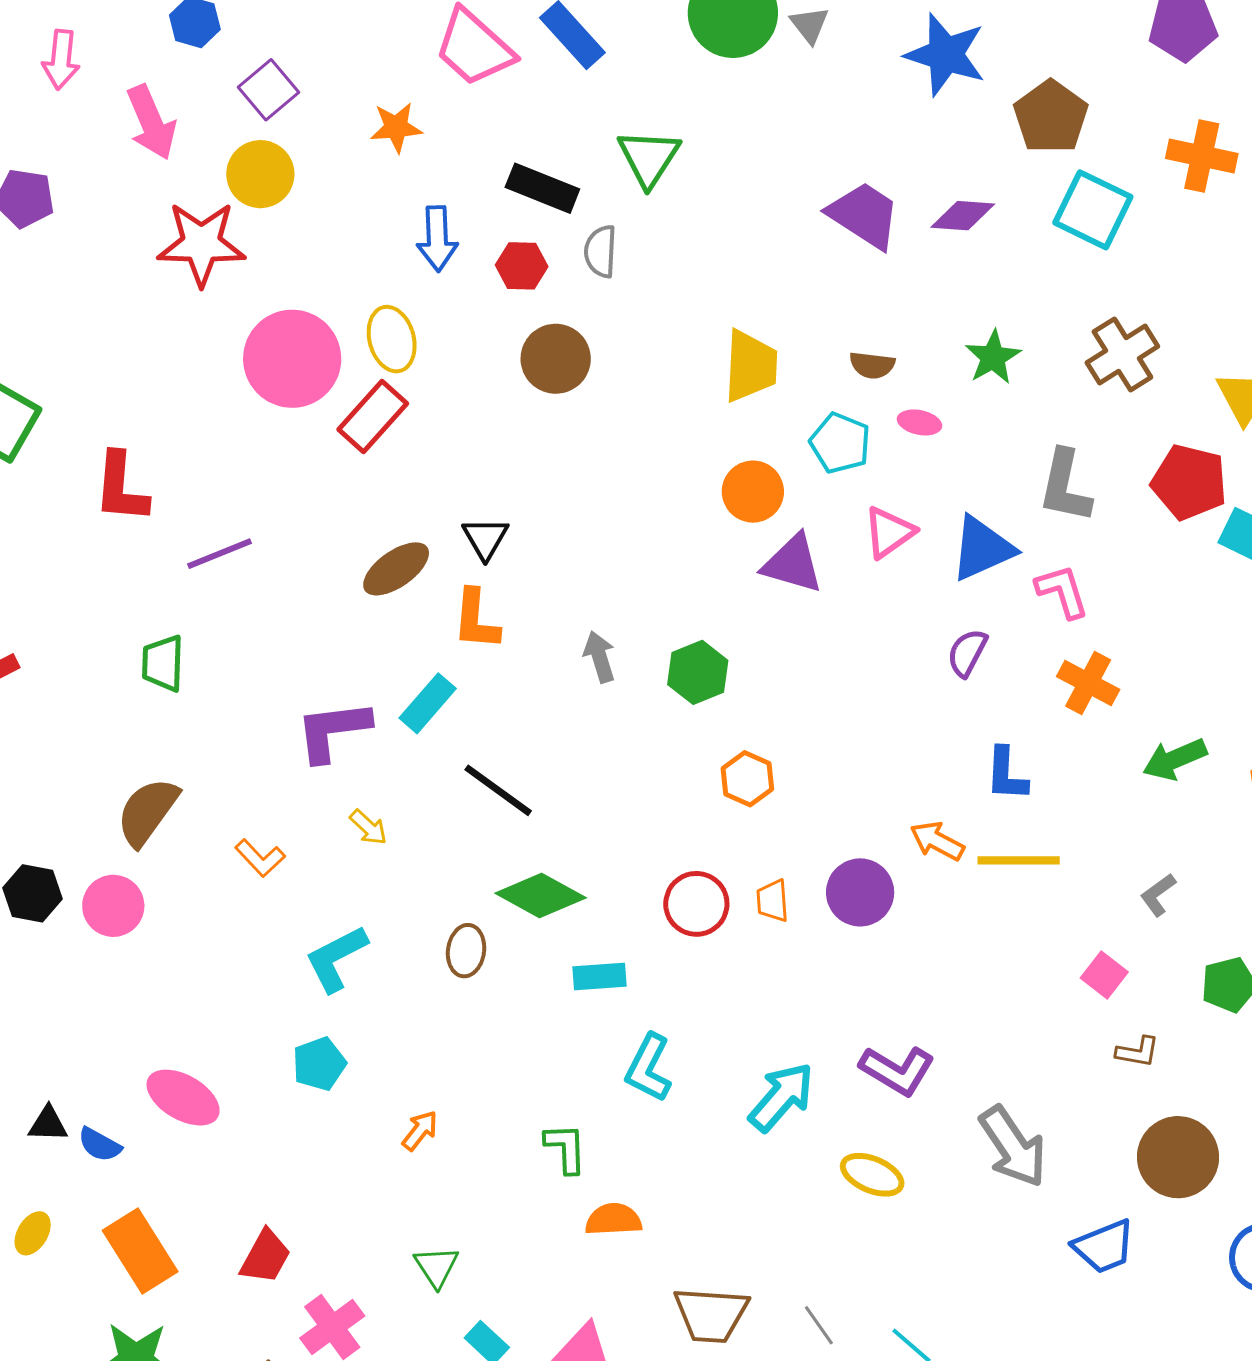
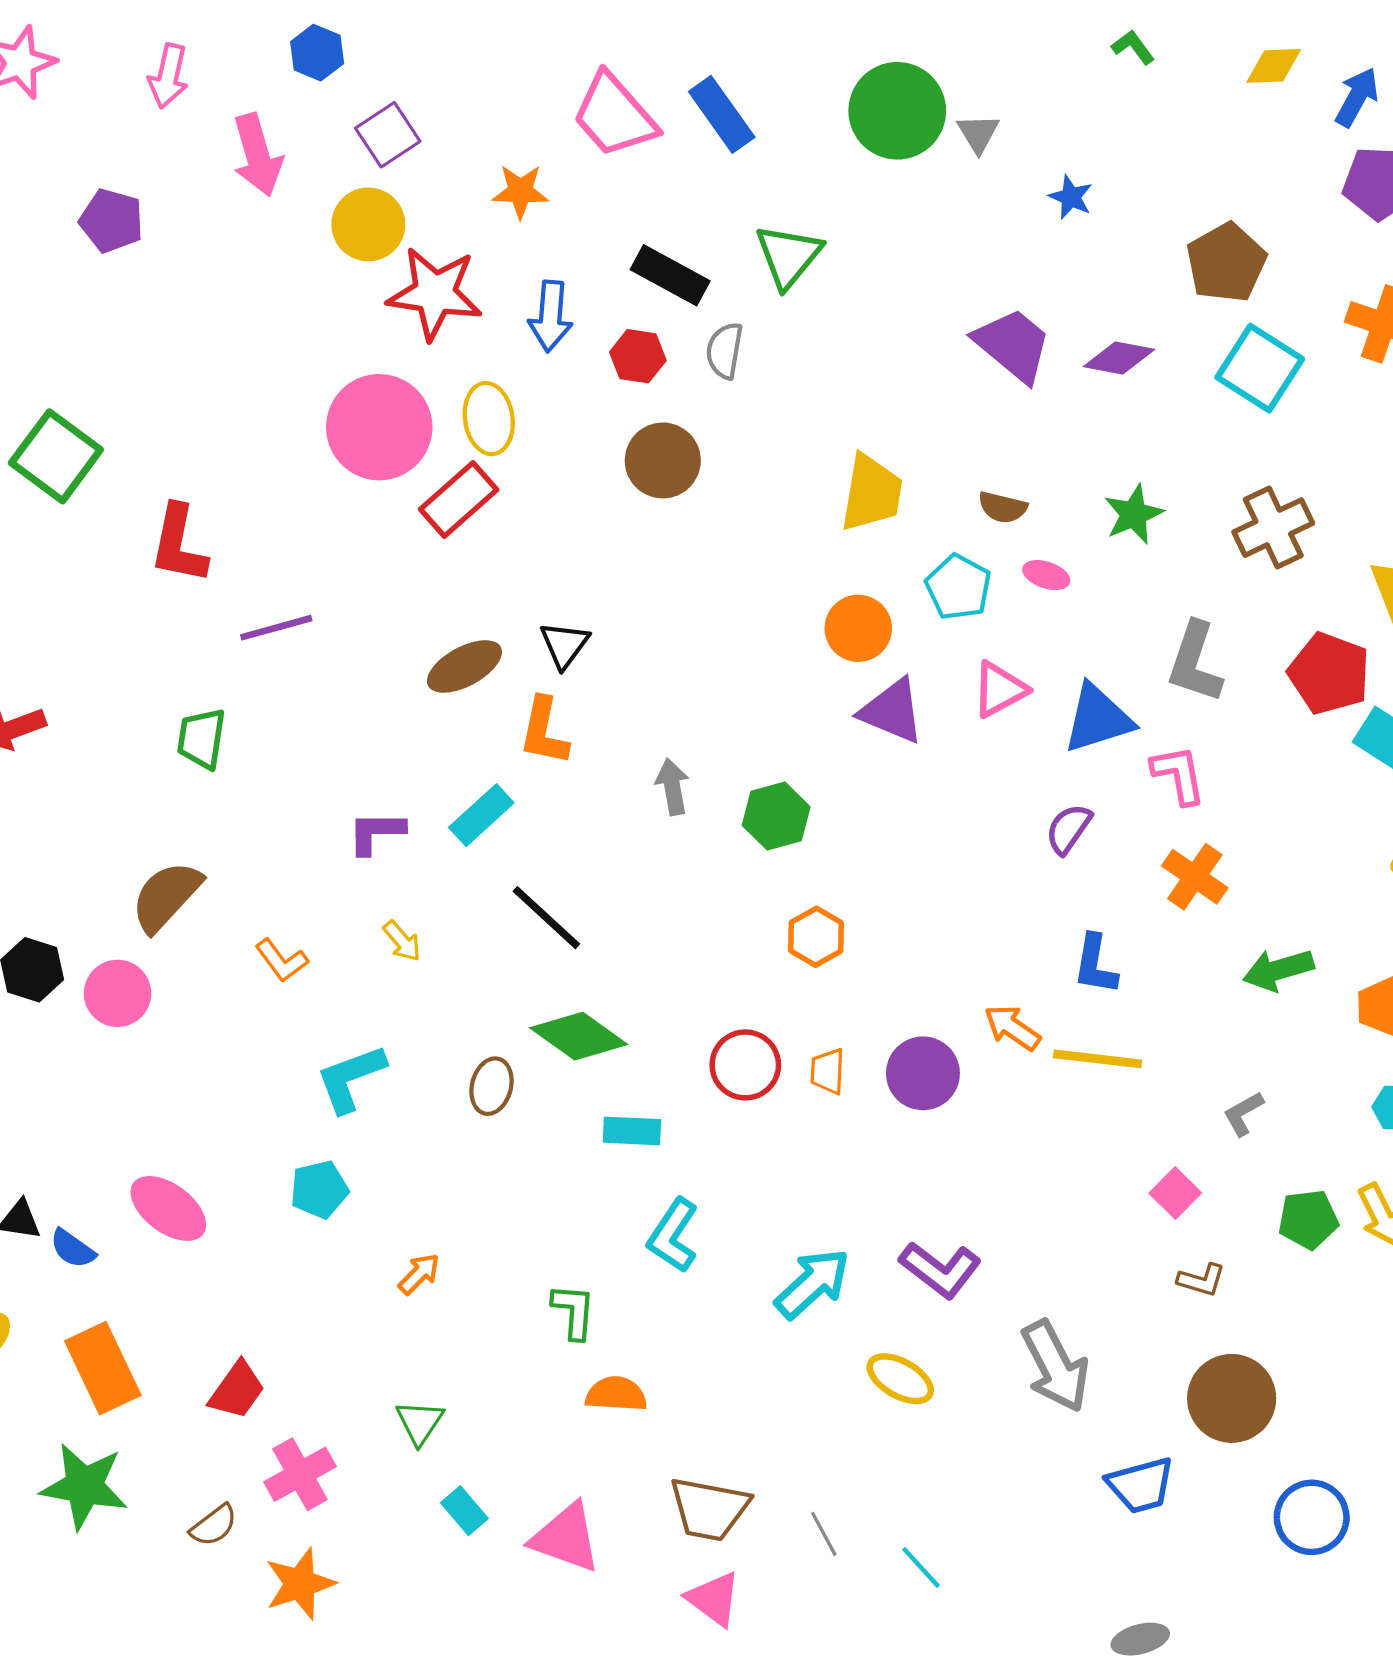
blue star: (946, 55) -> (1071, 197), moved, size x0.5
red star: (201, 244) -> (435, 293), moved
purple L-shape: (333, 731) -> (376, 832), size x0.7

